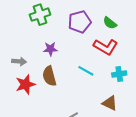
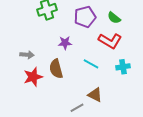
purple star: (50, 49) -> (65, 43), moved
brown triangle: (110, 103) -> (95, 95), moved

